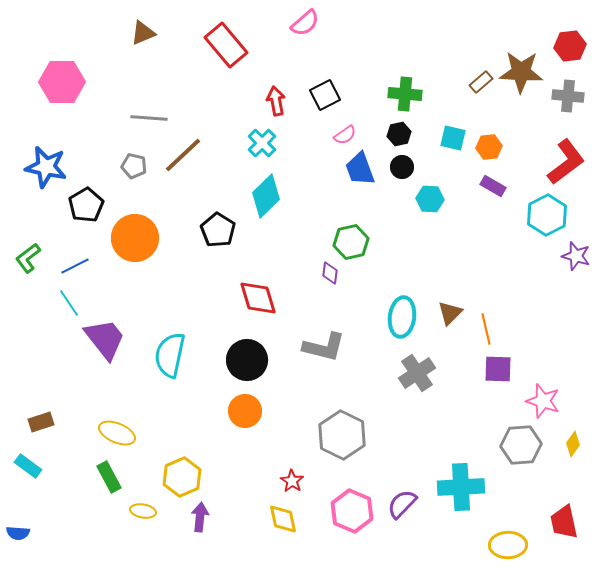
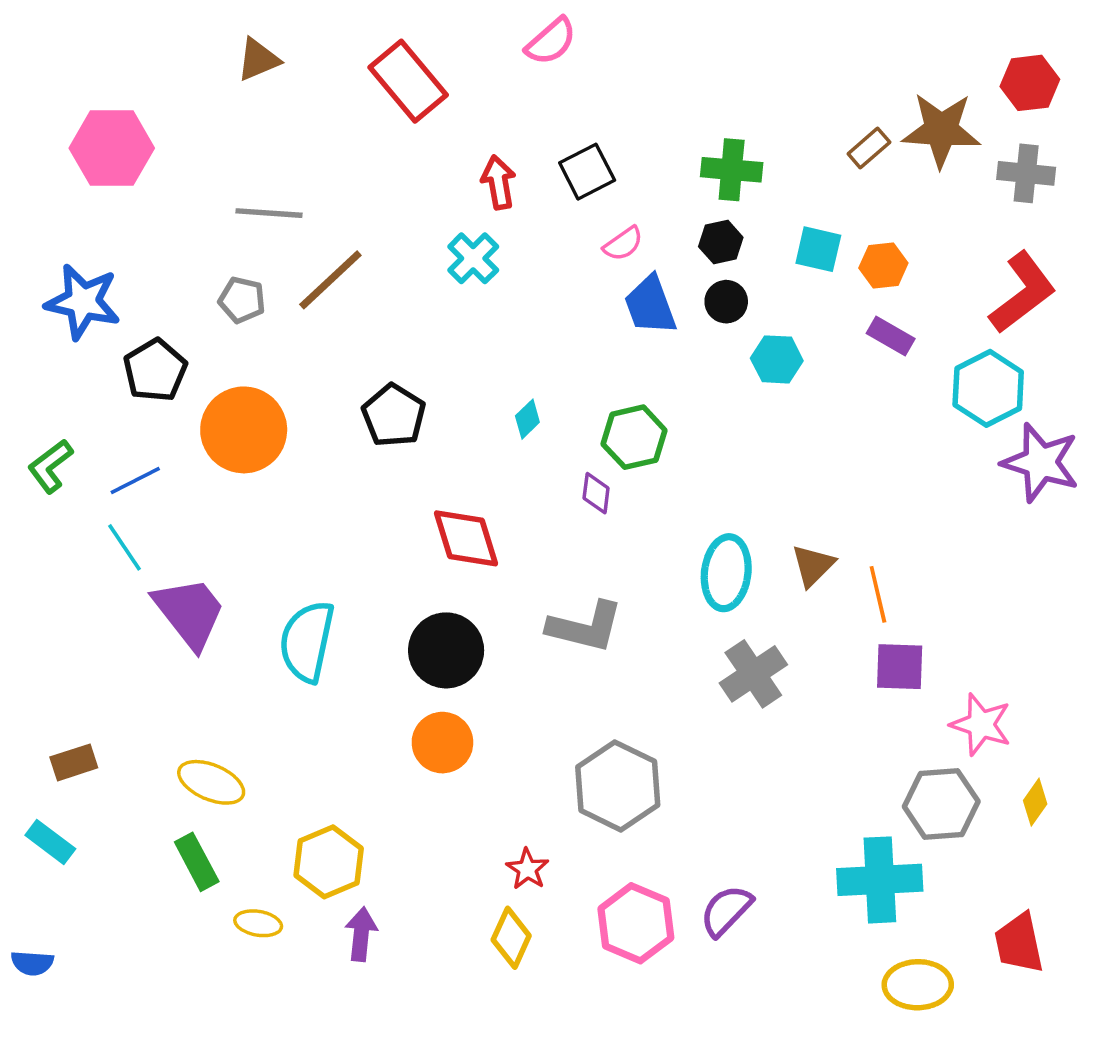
cyan diamond: (266, 196) -> (527, 419), moved, size x0.5
purple star: (576, 256) -> (1041, 462), size x1.5
cyan cross: (461, 487) -> (880, 880), moved
yellow diamond: (283, 519) -> (511, 938), turned 36

